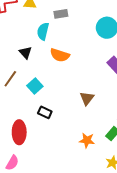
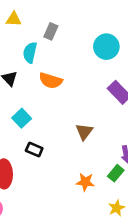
gray rectangle: (61, 14) -> (51, 31), turned -56

